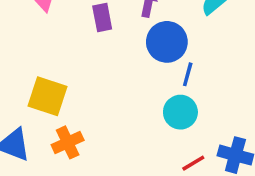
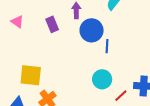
cyan circle: (180, 112) -> (102, 79), moved

